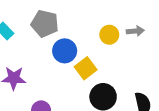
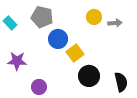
yellow circle: (109, 35) -> (94, 17), moved

